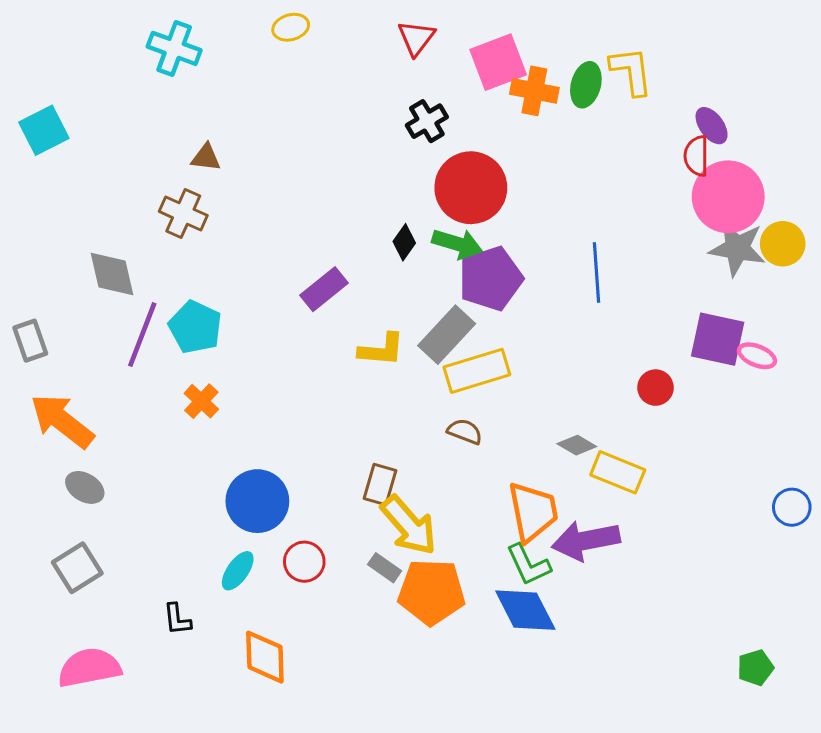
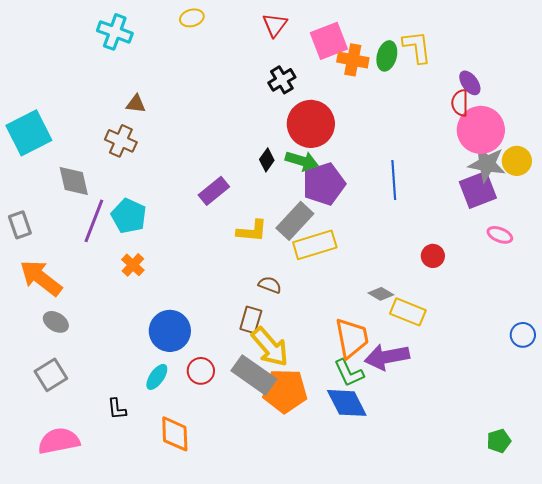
cyan square: (44, 130) -> (29, 133), moved, size x1.4
purple square: (718, 339) -> (478, 190), moved, turned -33
brown semicircle: (465, 431) -> (270, 285), moved
gray rectangle: (385, 568) -> (254, 375), size x2.0

